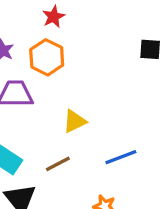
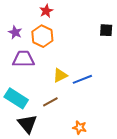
blue line: (121, 157) -> (82, 79), moved

